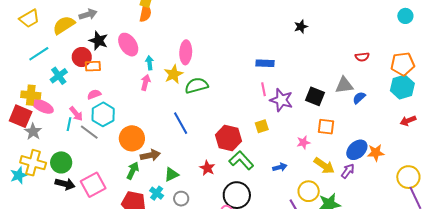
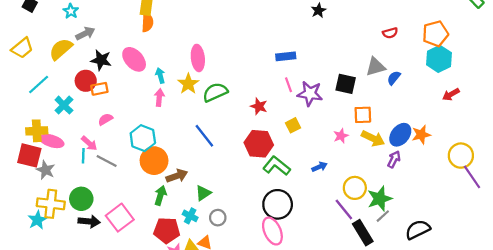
cyan hexagon: (103, 114) -> (143, 138), moved
yellow arrow: (324, 166) -> (373, 138), moved
red star: (207, 168) -> (259, 106), moved

